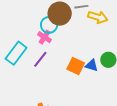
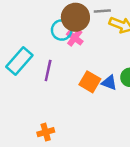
pink cross: (44, 37) -> (75, 38), moved
purple line: (40, 59) -> (48, 71), turned -30

